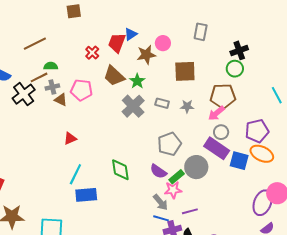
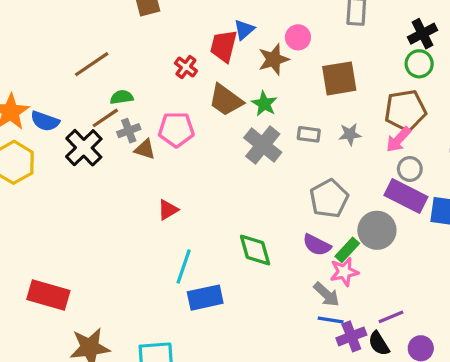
purple line: (190, 211) -> (391, 317), moved

